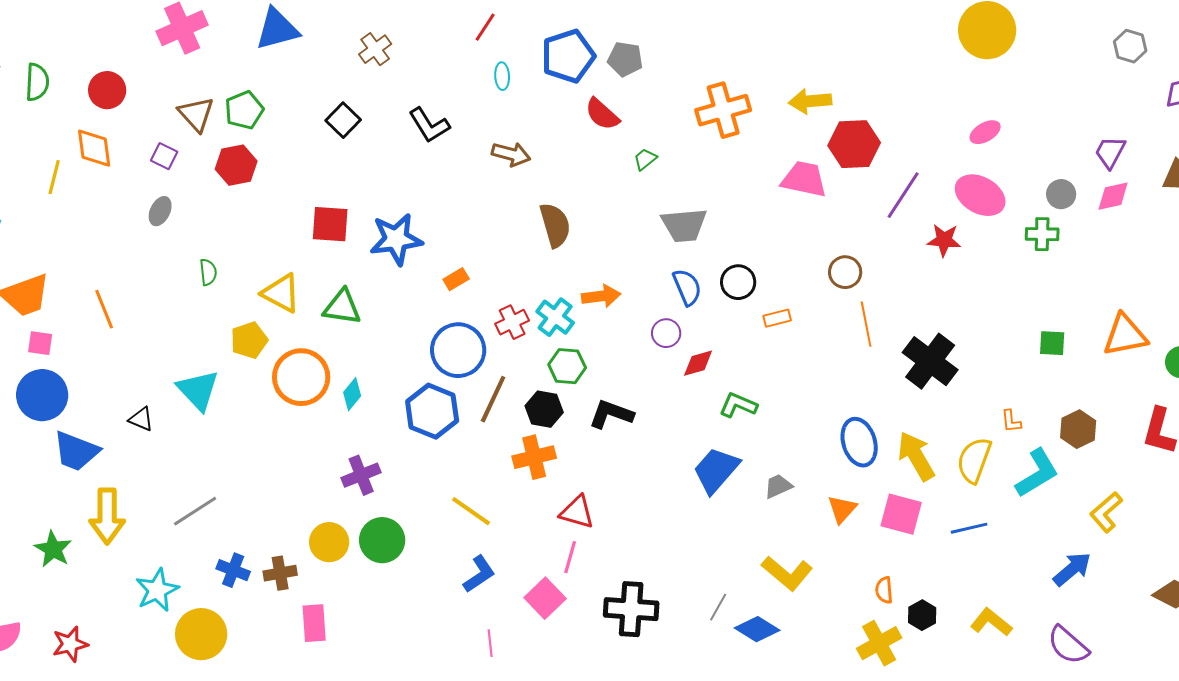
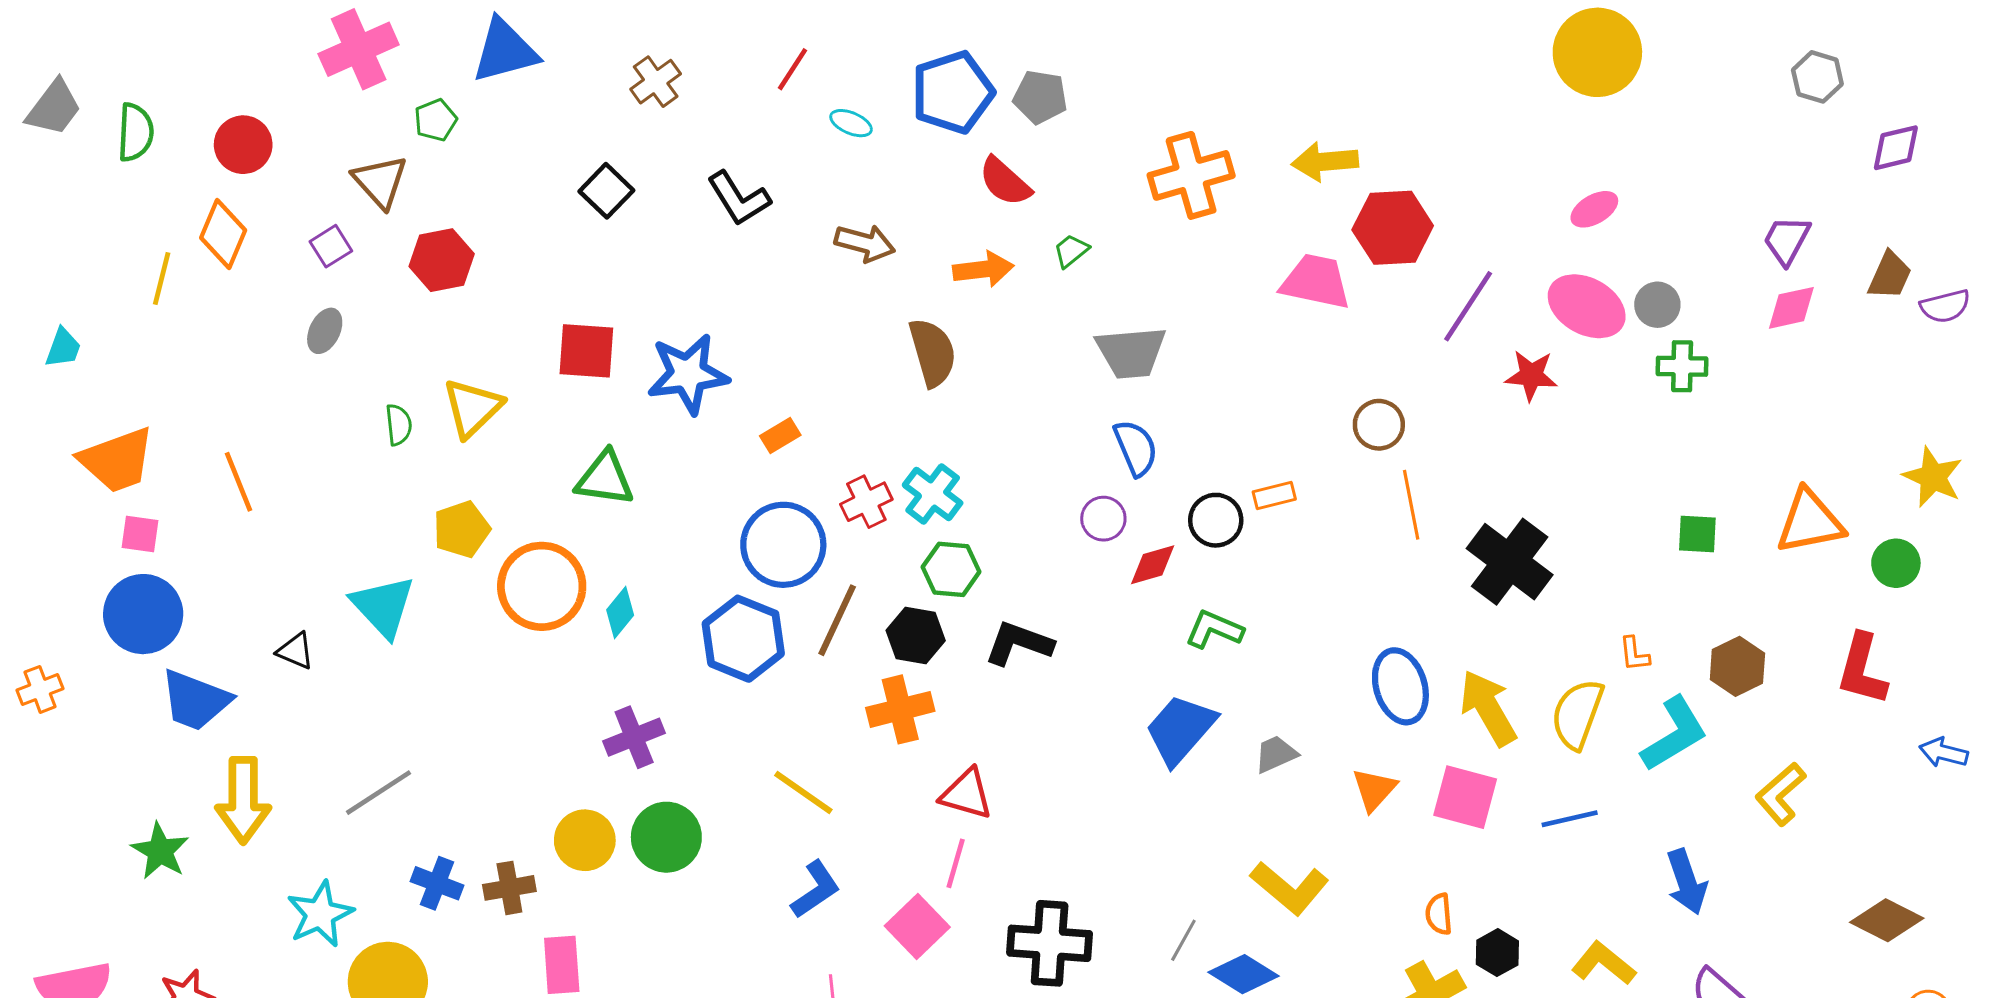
red line: (485, 27) -> (793, 69), moved
cyan ellipse: (502, 76) -> (851, 123), turned -64
green pentagon: (244, 110) -> (436, 120), moved, size x0.7
orange diamond: (94, 148) -> (223, 234), turned 30
purple square: (164, 156) -> (331, 246), turned 32
gray circle: (1061, 194) -> (1657, 305), moved
black circle: (738, 282) -> (1216, 520), moved
yellow triangle: (281, 293) -> (472, 408), moved, turned 48
orange arrow: (601, 296) -> (983, 269), moved
blue arrow: (1072, 569) -> (1687, 882), moved, turned 111

